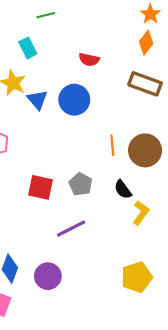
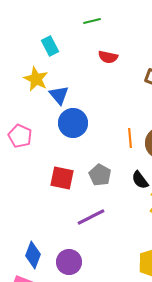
green line: (46, 15) -> (92, 21), moved
blue circle: (74, 100) -> (73, 123), moved

